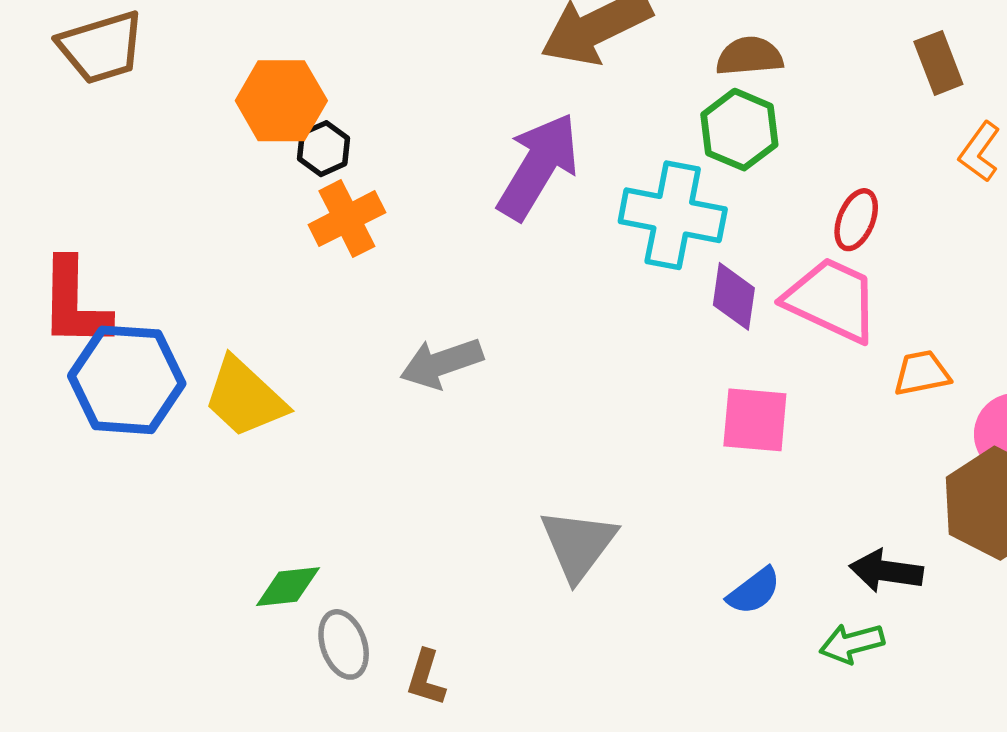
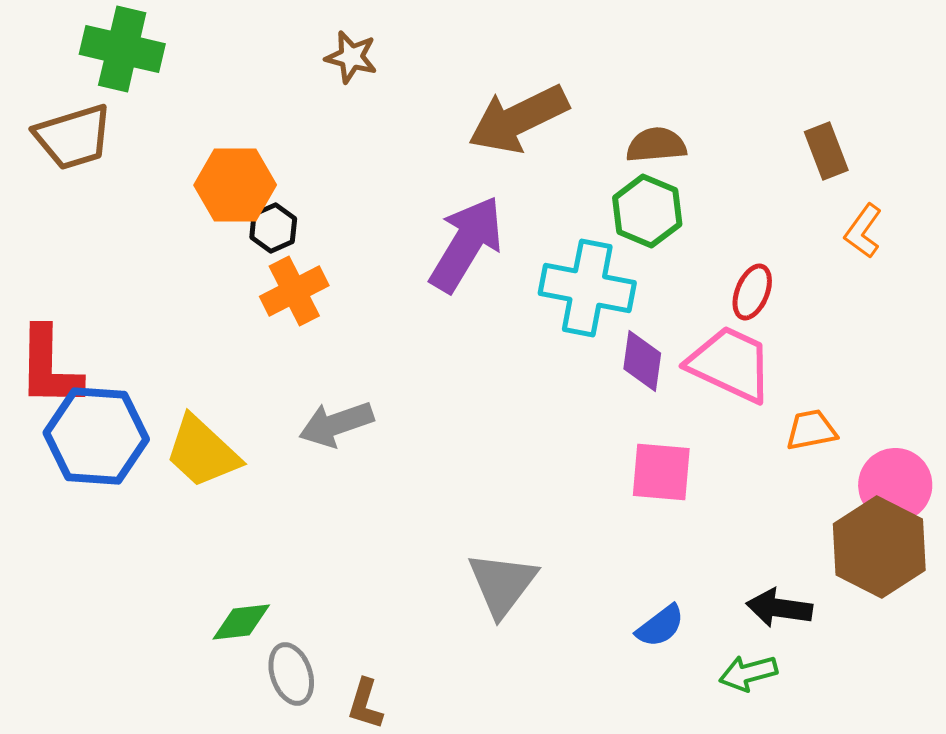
gray arrow: (441, 363) -> (336, 424), moved

